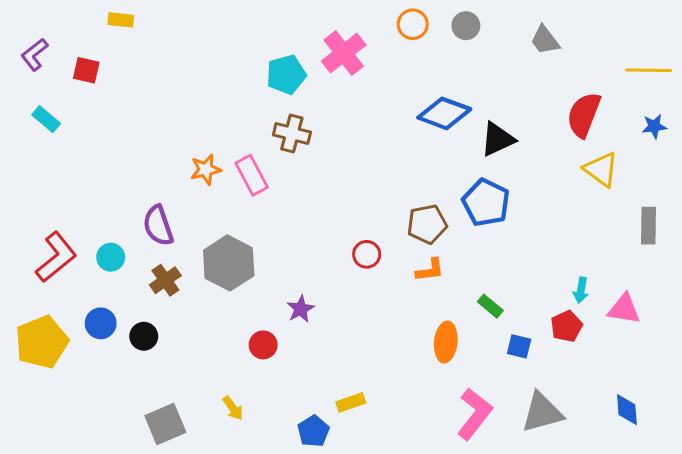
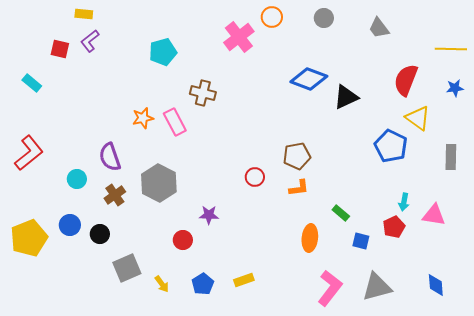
orange circle: (413, 24) -> (272, 17), moved
purple L-shape: (35, 54) -> (90, 41), moved
cyan pentagon: (286, 75) -> (163, 52), moved
blue pentagon: (486, 203) -> (391, 146), moved
red L-shape: (56, 257) -> (29, 153), moved
purple star: (301, 309) -> (209, 215), turned 30
gray square: (165, 424) -> (127, 268), moved
blue pentagon: (313, 431) -> (203, 284), moved

